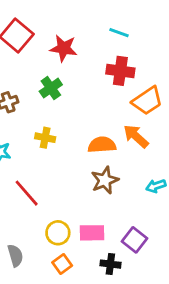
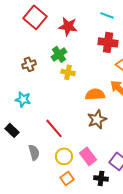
yellow cross: (45, 138) -> (68, 72), moved
red line: (27, 193) -> (54, 128), moved
pink rectangle: (92, 233) -> (88, 156), turned 54
gray semicircle: (15, 256) -> (34, 152), moved

